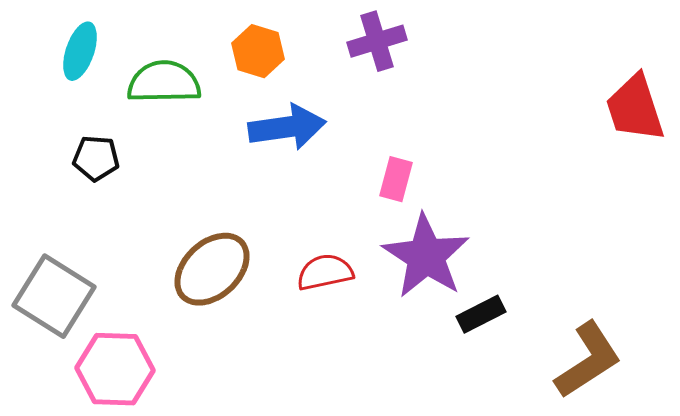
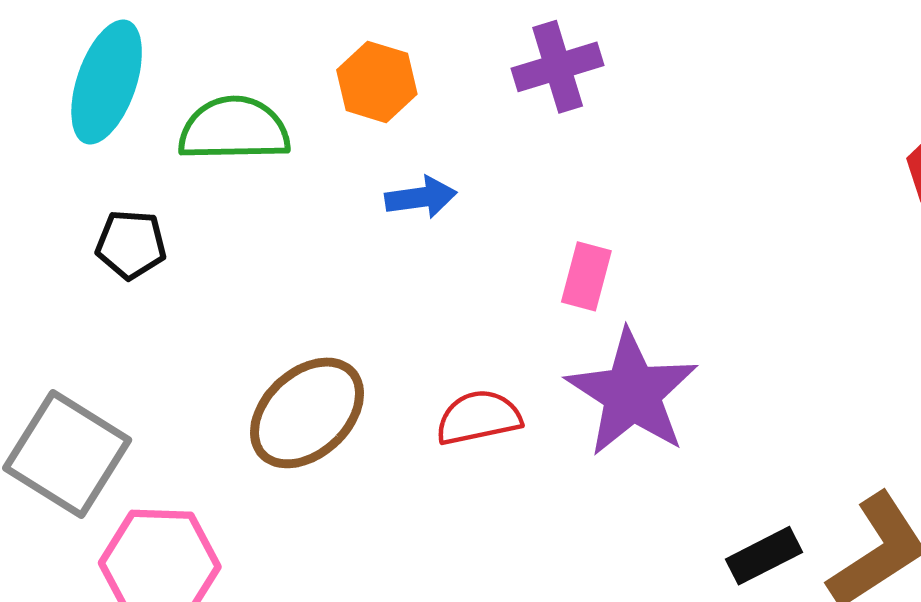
cyan ellipse: (80, 51) -> (107, 82), size x1.4
blue arrow: (287, 127) -> (421, 197), size x0.6
black rectangle: (481, 314) -> (764, 556), moved

